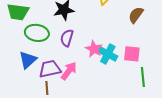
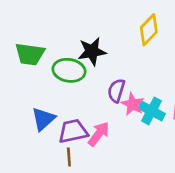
green ellipse: (37, 33) -> (69, 70), moved
purple semicircle: (67, 38) -> (116, 91), moved

